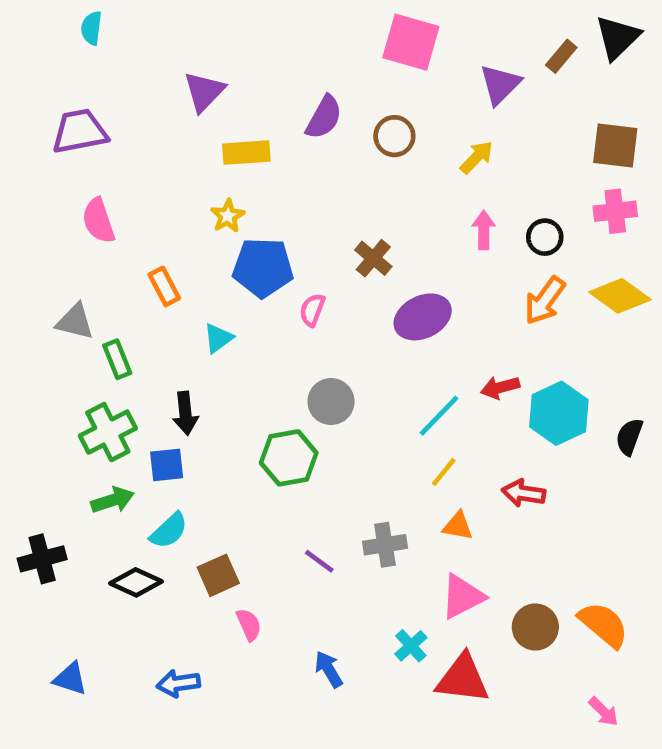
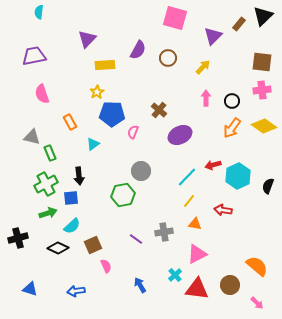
brown circle: (535, 627) -> (230, 285), moved

